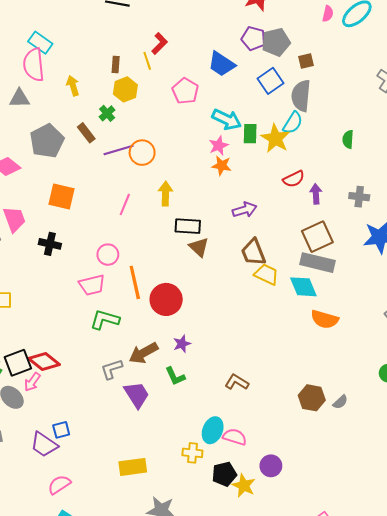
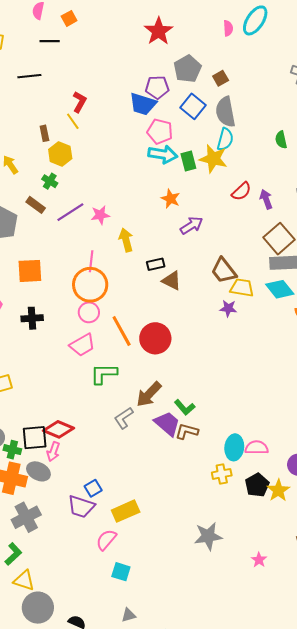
purple pentagon: (253, 38) -> (157, 87), moved
pink pentagon: (185, 91) -> (160, 131), moved
pink star: (219, 146) -> (100, 215), moved, turned 30
orange circle: (142, 153) -> (90, 285), moved, size x1.4
orange star: (222, 166) -> (171, 199), turned 30
purple arrow: (245, 210) -> (191, 225), moved
black rectangle: (188, 226) -> (156, 264), size x0.7
purple star: (182, 344) -> (228, 308), moved, turned -30
black square: (18, 363) -> (35, 438), turned 32
brown L-shape: (237, 382) -> (187, 431), moved
purple trapezoid: (137, 395) -> (167, 424), moved
yellow rectangle: (133, 467) -> (126, 511), moved
yellow star: (244, 486) -> (278, 490), turned 30

